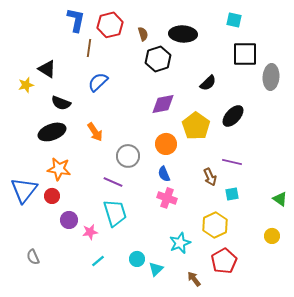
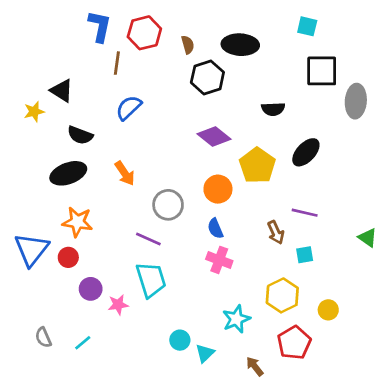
black semicircle: (208, 83) -> (273, 109), turned 42
purple diamond: (163, 104) -> (214, 137), turned 50
green triangle: (280, 199) -> (368, 238), moved
yellow circle: (272, 236) -> (328, 310), moved
cyan line: (98, 261) -> (83, 343), moved

